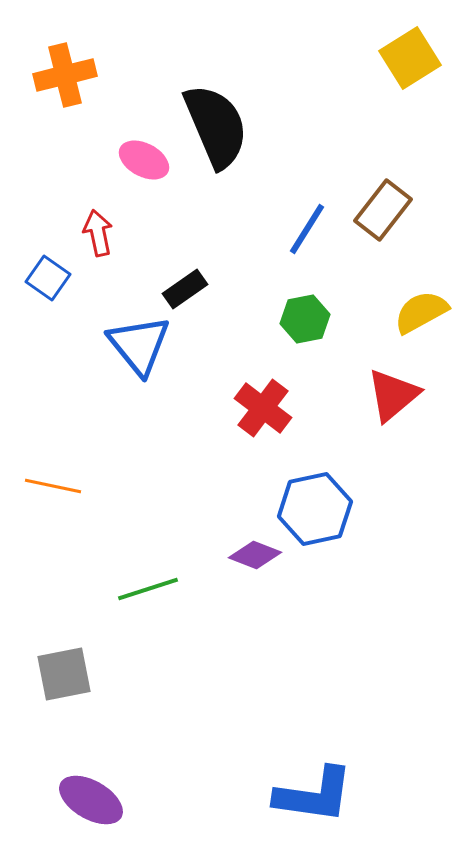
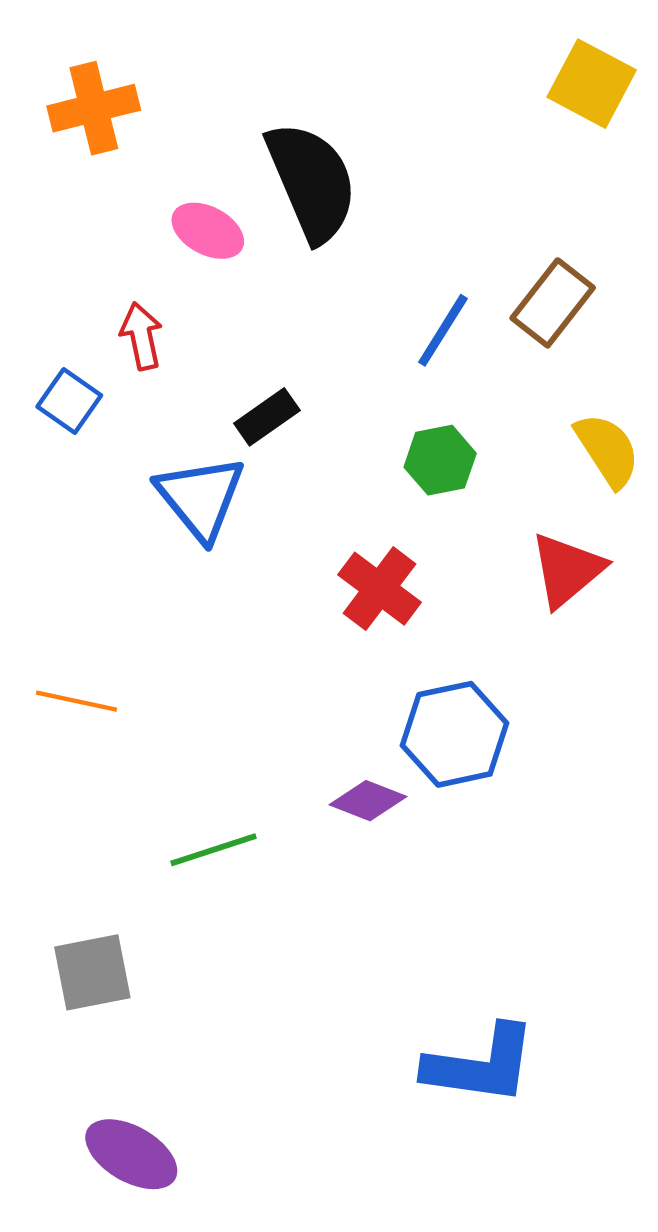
yellow square: (410, 58) -> (592, 84), turned -30
yellow semicircle: (421, 312) -> (607, 450), turned 86
blue L-shape: (314, 795) -> (480, 1065), moved

